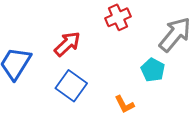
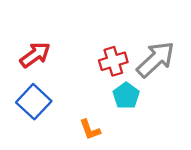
red cross: (118, 17) -> (113, 61), moved

